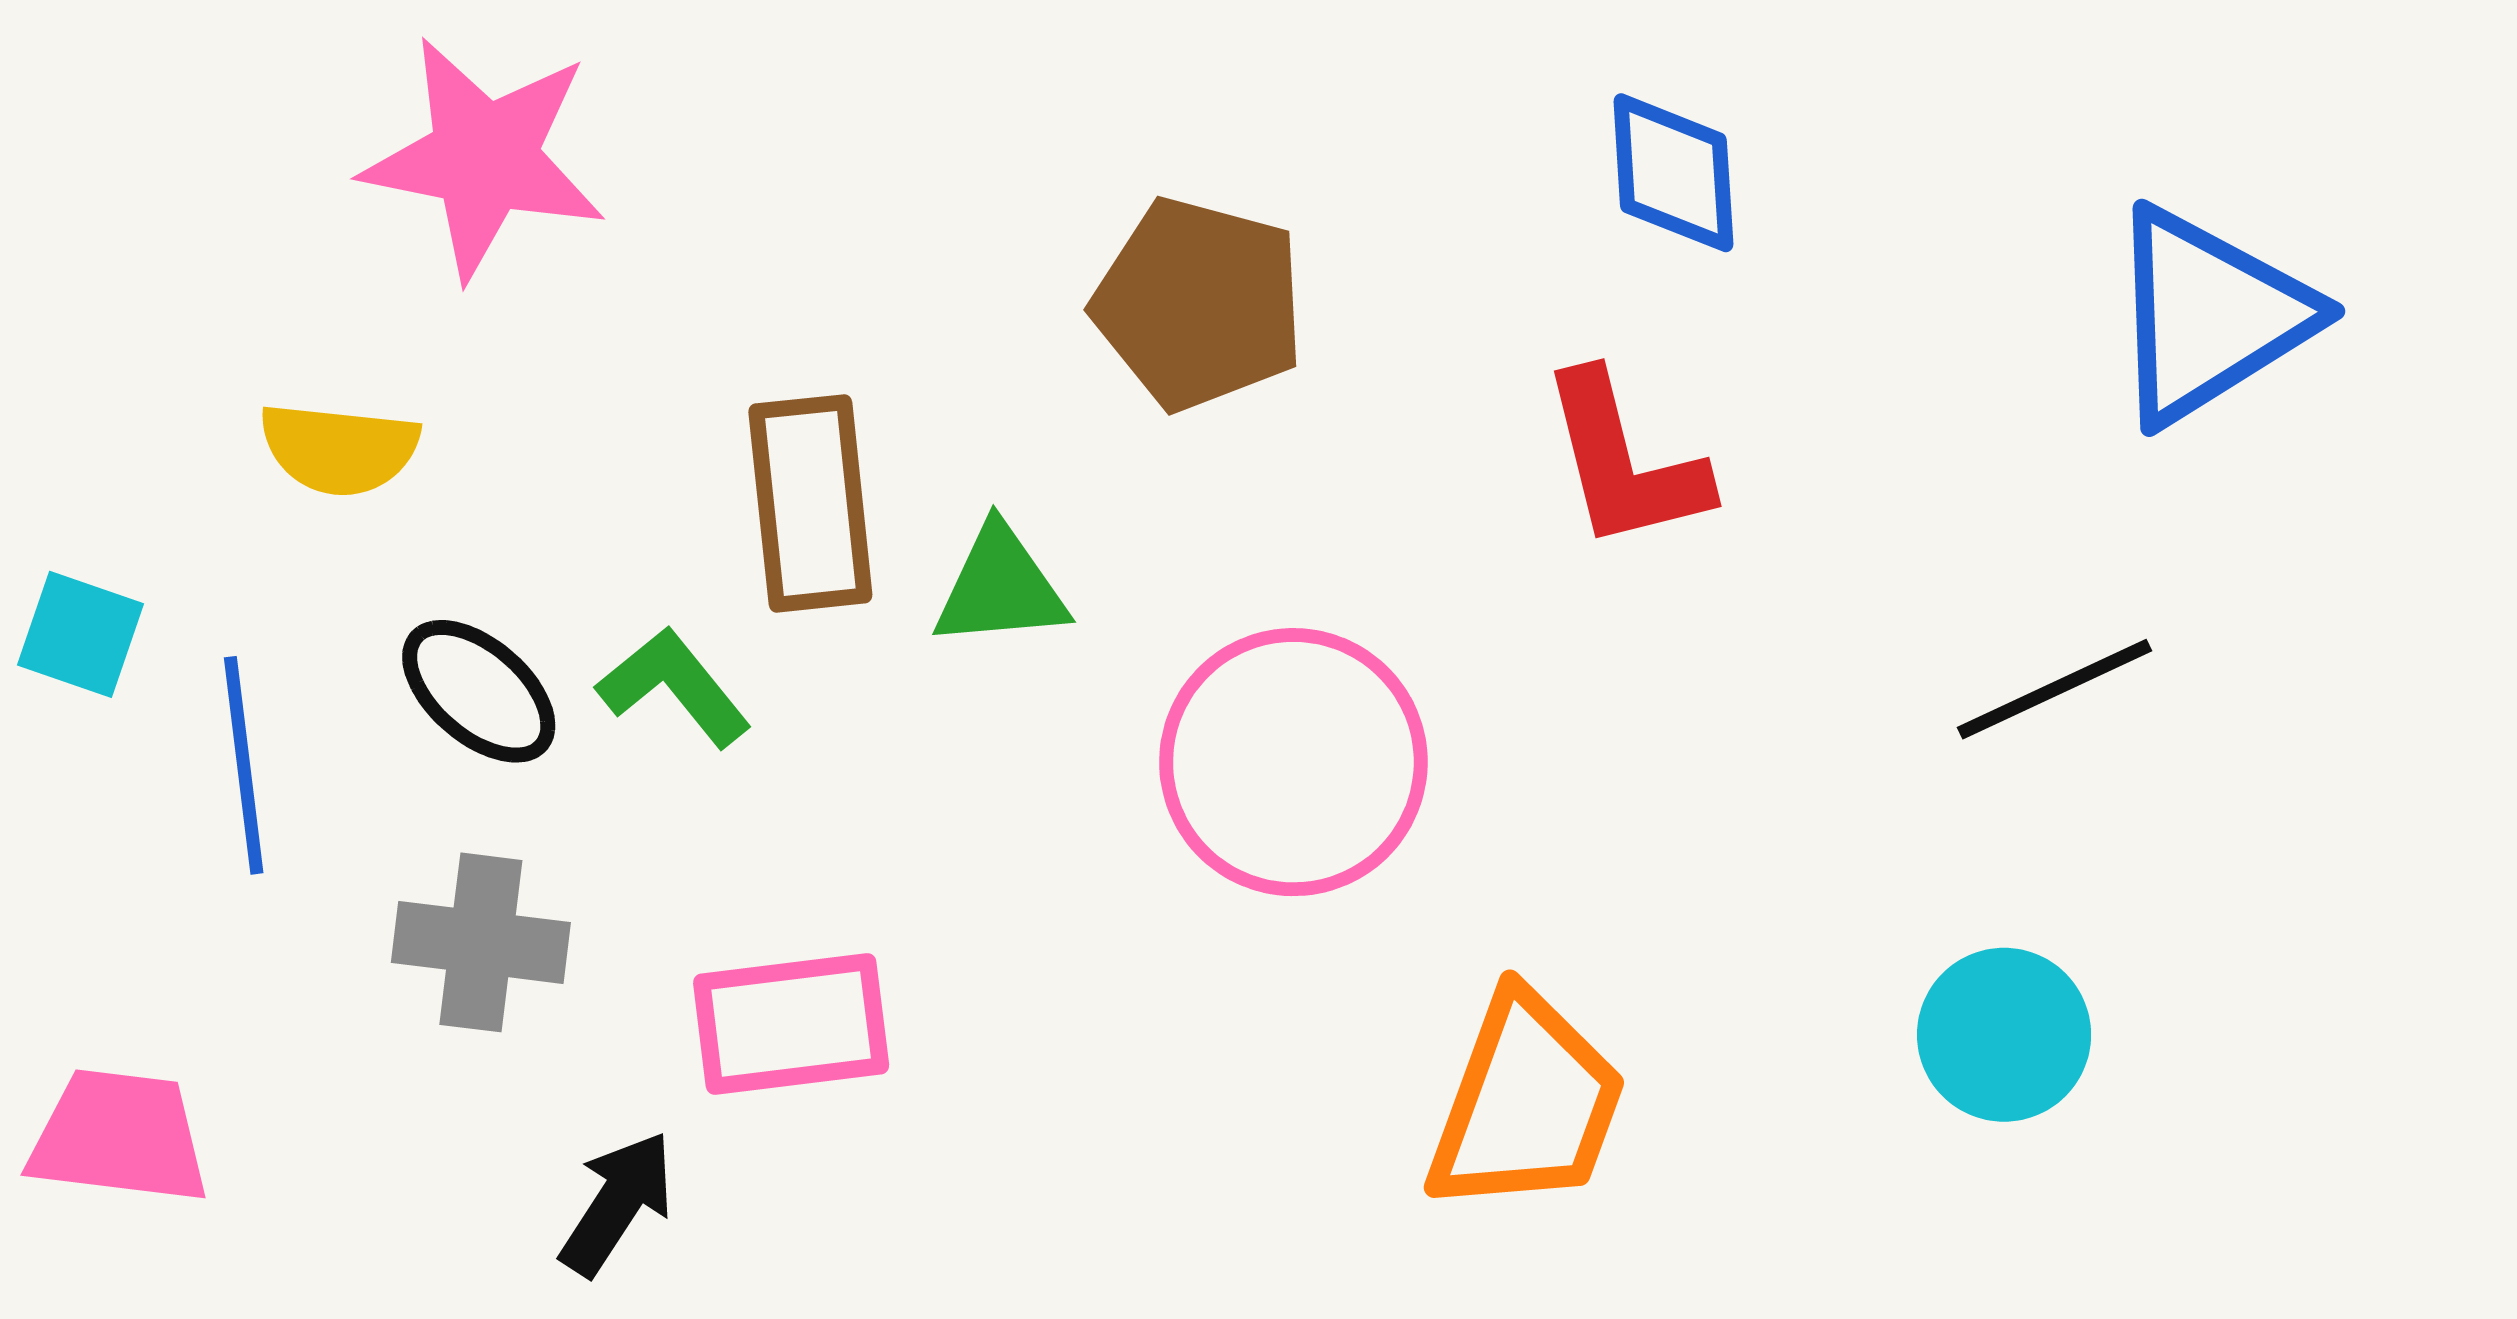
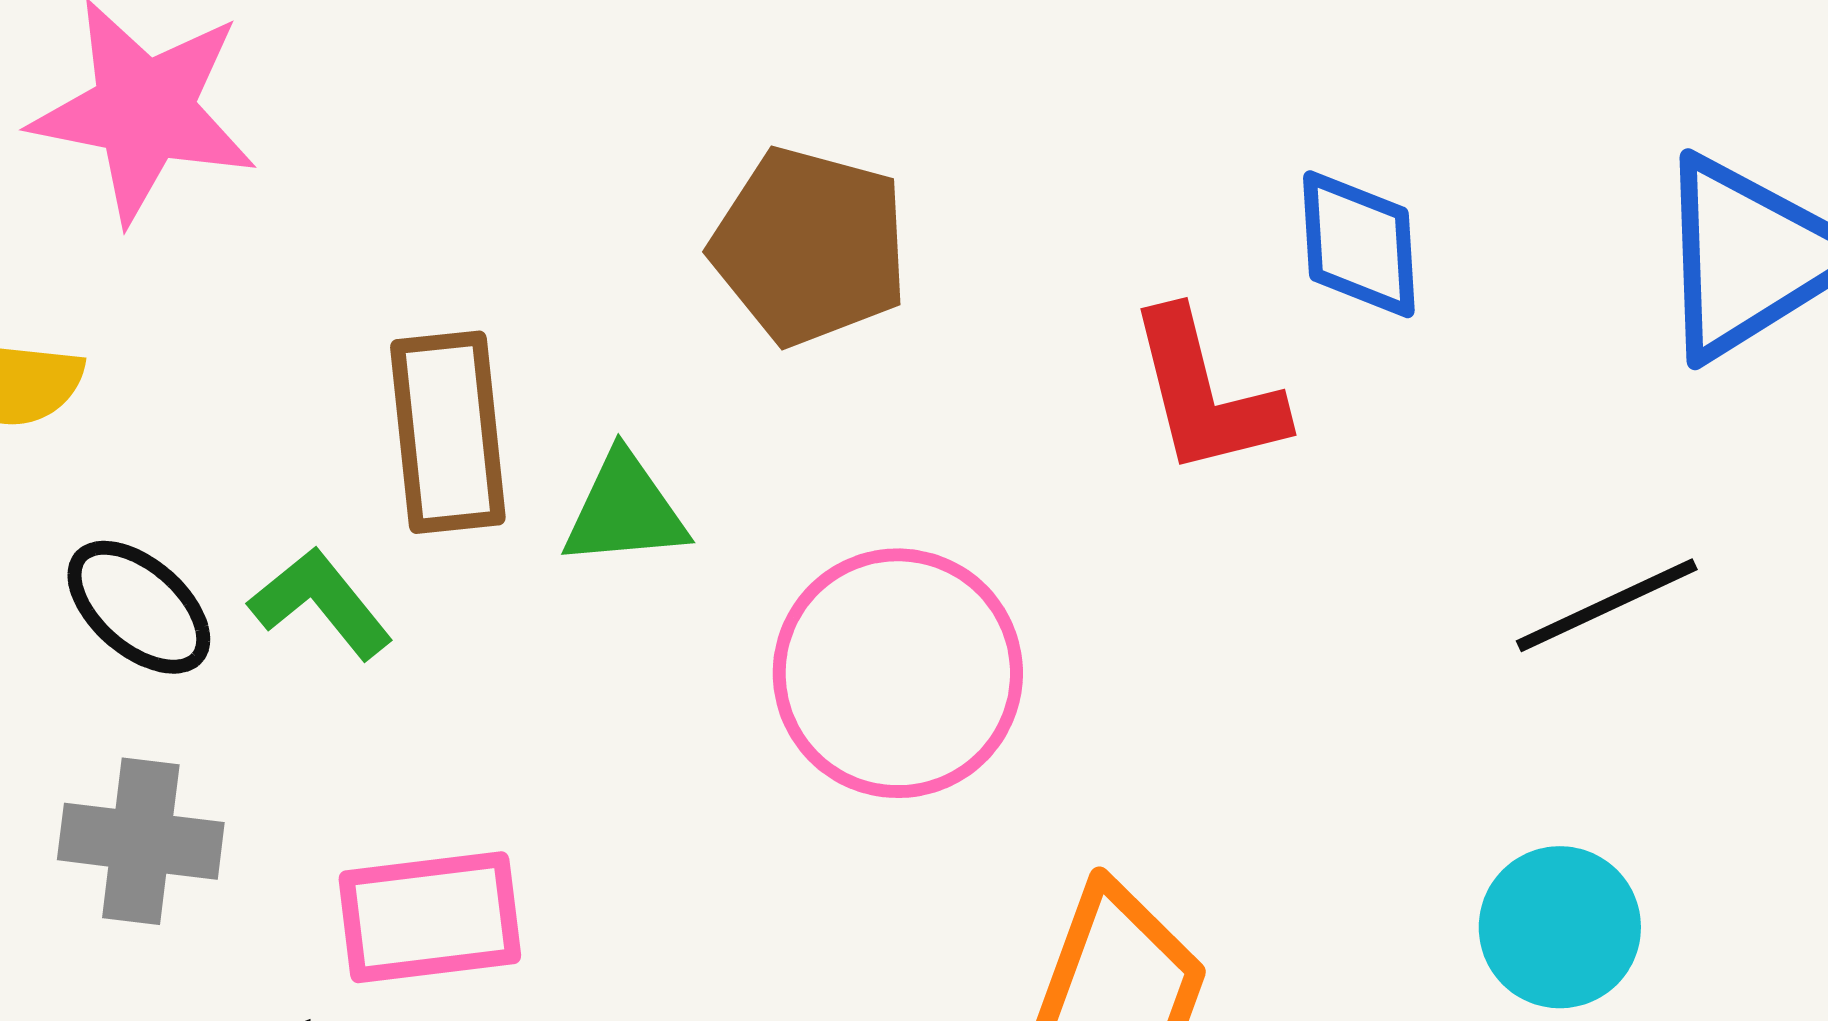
blue diamond: (1673, 173) -> (1359, 244), moved

